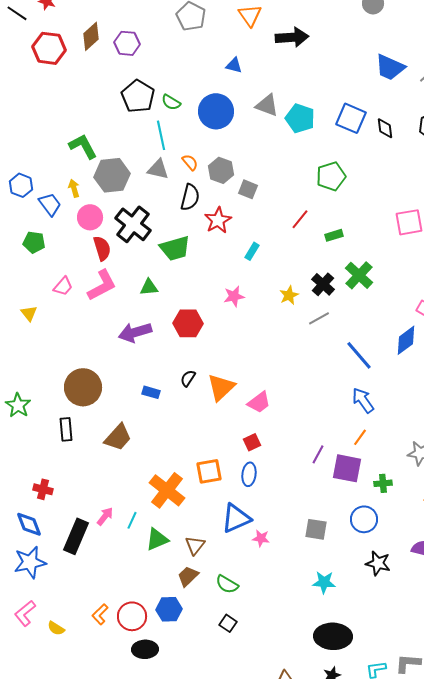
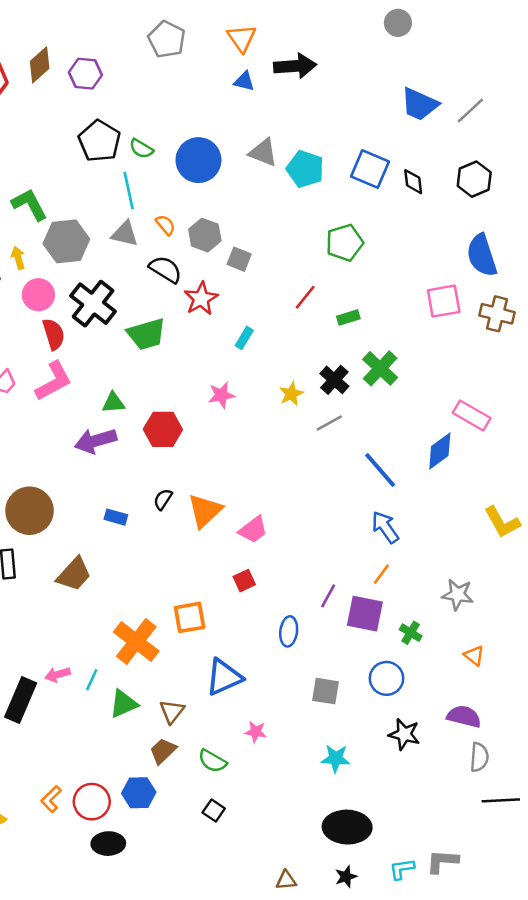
blue triangle: (234, 65) -> (244, 81), moved
black semicircle: (190, 197) -> (165, 269), turned -72
green triangle: (149, 287) -> (113, 403), moved
blue ellipse: (249, 474) -> (289, 631), moved
green cross: (383, 483) -> (411, 633), turned 36
pink arrow: (105, 516) -> (57, 675), turned -144
pink star: (261, 538) -> (256, 732), moved

